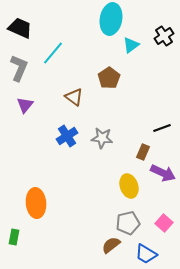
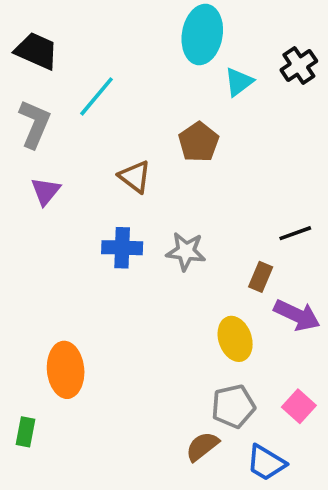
blue cross: (67, 136) -> (122, 248), turned 35

